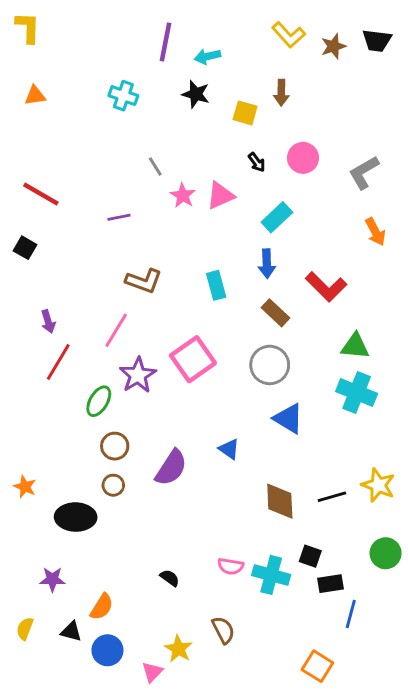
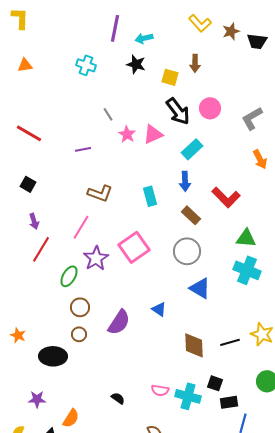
black trapezoid: (377, 41) -> (257, 41), moved
black arrow: (257, 162) -> (178, 111), size x2.0
black square: (25, 248) -> (28, 184), moved

